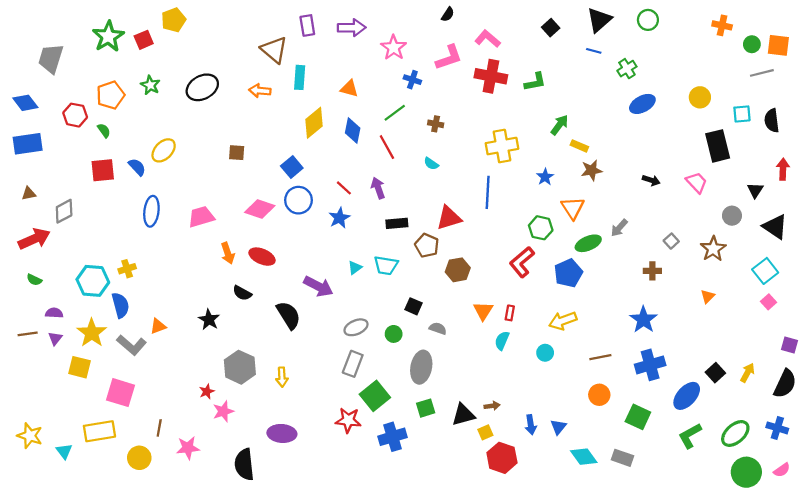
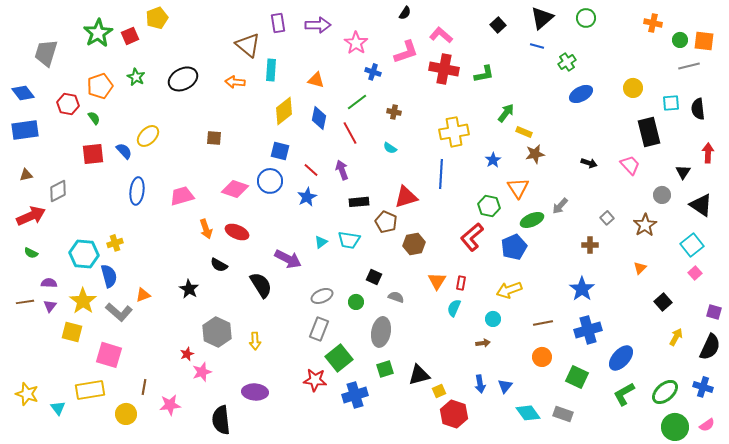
blue square: (292, 167) -> (280, 151), moved, turned -36
black square: (715, 373) -> (663, 302), moved
brown arrow: (492, 406) -> (483, 343), moved

